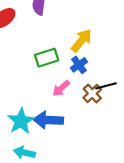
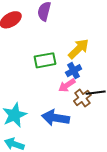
pink arrow: (61, 88) -> (67, 85), moved
blue arrow: (48, 120) -> (56, 118), moved

